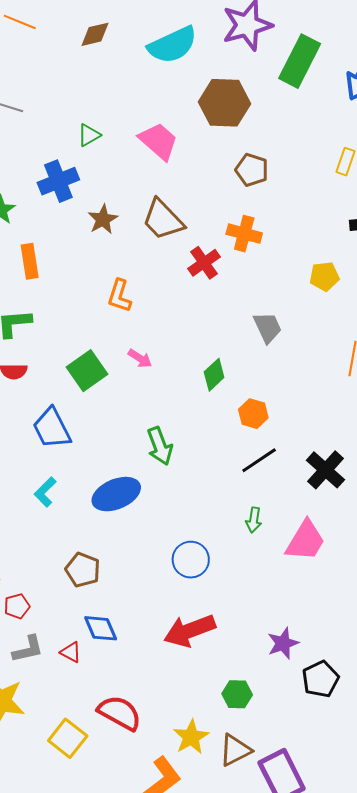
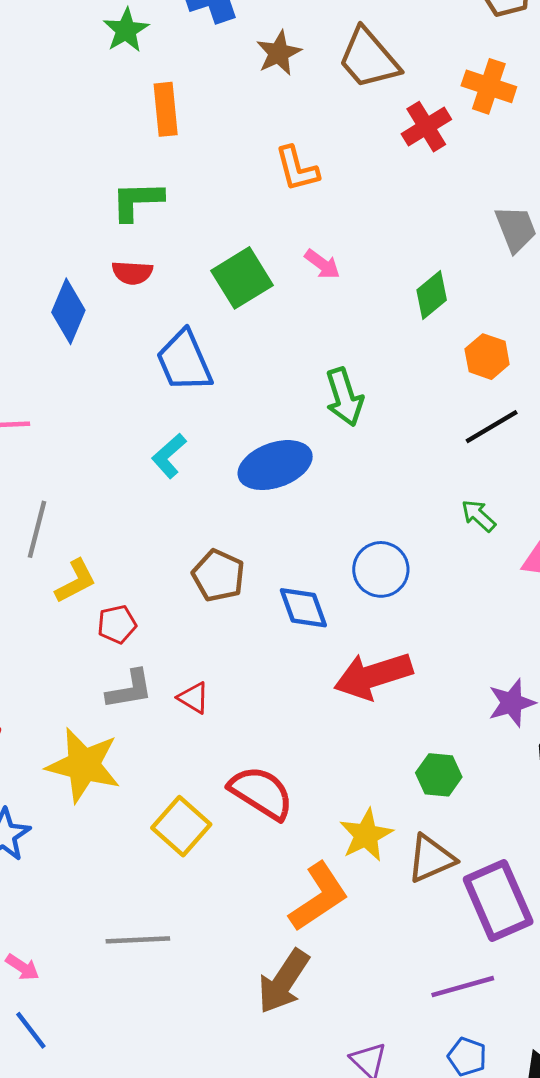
orange L-shape: (119, 296) -> (297, 169), turned -36
green arrow: (254, 520) -> (479, 516), turned 120
blue diamond: (101, 628) -> (303, 608), moved

